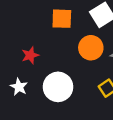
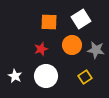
red star: (30, 55) -> (41, 49), moved

